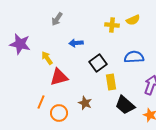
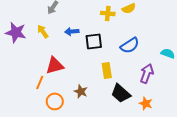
blue semicircle: (134, 57) -> (130, 45), turned 150
yellow arrow: (47, 58) -> (43, 31), moved
black square: (98, 63) -> (94, 41), moved, turned 30
orange line: (41, 102) -> (40, 82), moved

